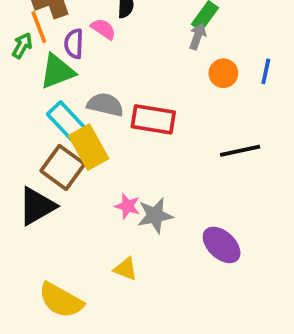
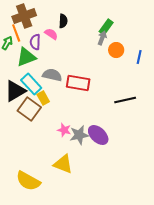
orange circle: (223, 73) -> (116, 50), moved
yellow rectangle: (89, 147) -> (43, 98), size x0.6
black triangle: (37, 206) -> (15, 91), moved
purple ellipse: (222, 245) -> (98, 135), moved
yellow triangle: (126, 269) -> (63, 164), size x1.5

